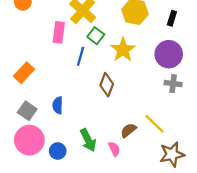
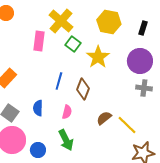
blue line: (81, 56) -> (59, 81), moved
brown semicircle: (128, 130) -> (104, 118), moved
pink semicircle: (114, 149) -> (67, 112), moved, turned 40

